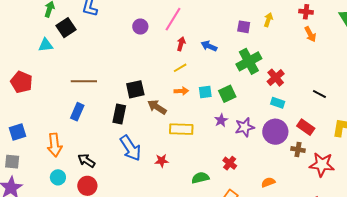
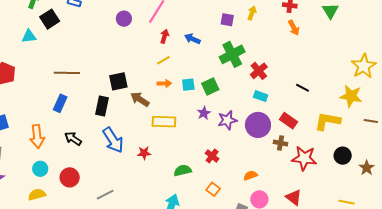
black arrow: (86, 161) -> (73, 139), moved

